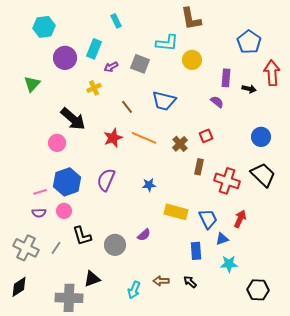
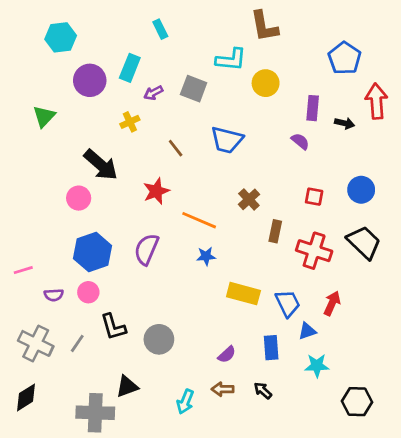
red square: (206, 136) -> (314, 197), moved, turned 32
orange line: (144, 138) -> (199, 220), moved
pink line: (40, 192) -> (23, 270), moved
purple semicircle: (144, 235) -> (227, 355), moved

